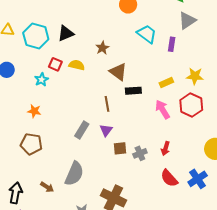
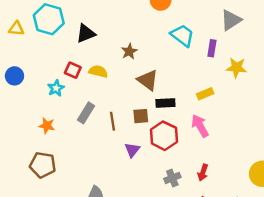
cyan hexagon: (36, 36) -> (49, 19), moved
yellow star: (195, 76) -> (236, 68), moved
brown line: (107, 104) -> (113, 121), moved
red hexagon: (191, 105) -> (164, 136), moved
gray rectangle: (82, 130) -> (86, 113), moved
brown square: (120, 148) -> (141, 116), moved

